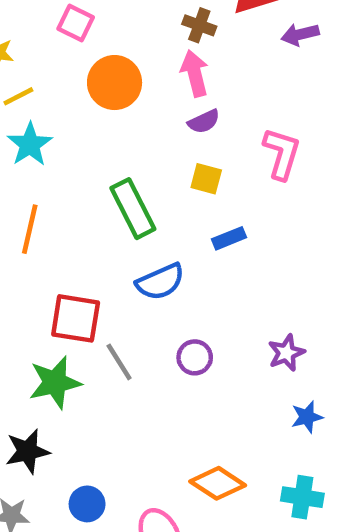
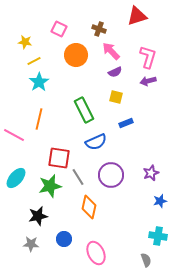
brown cross: (199, 25) -> (99, 29), moved
purple arrow: (300, 34) -> (148, 81), moved
pink arrow: (195, 73) -> (111, 51), turned -30
pink L-shape: (282, 154) -> (148, 57), moved
purple circle: (195, 357) -> (111, 175), size x1.6
orange diamond: (218, 483) -> (89, 207), moved, turned 70

